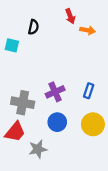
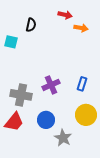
red arrow: (70, 16) -> (65, 15), turned -56
blue circle: (57, 122) -> (46, 120), moved
gray star: (38, 149) -> (63, 138), moved, turned -30

